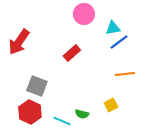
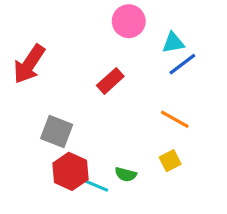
orange line: (125, 74) -> (175, 119), moved, turned 36
red hexagon: (30, 112) -> (70, 171), moved

